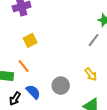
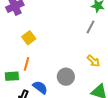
orange line: (24, 66) -> (26, 64), turned 64

